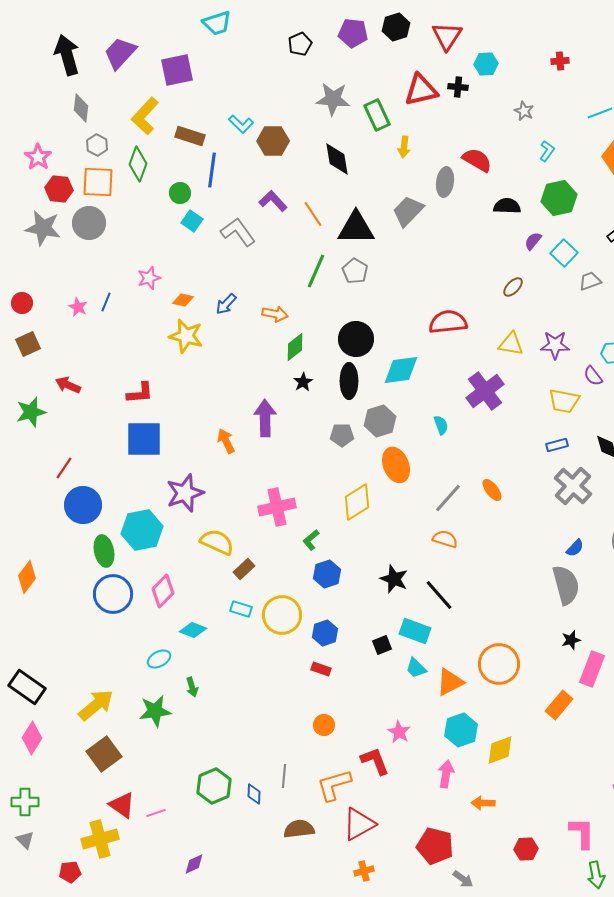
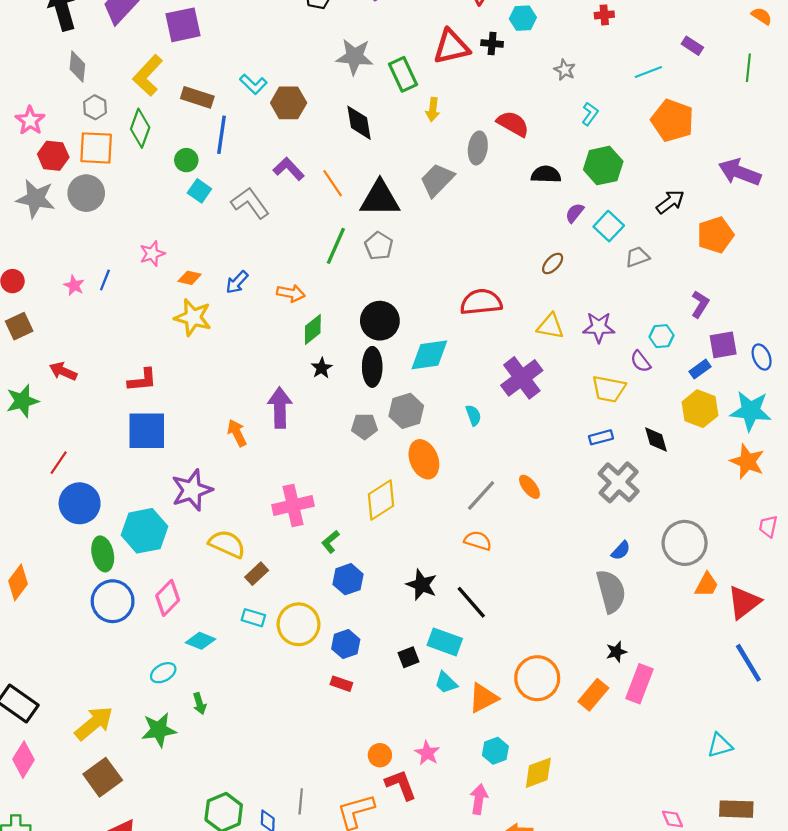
orange rectangle: (559, 705) -> (593, 695), moved
orange circle: (324, 725) -> (380, 755), moved
cyan hexagon: (461, 730) -> (495, 751), size x0.7

